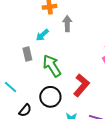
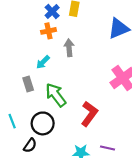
cyan line: (10, 87) -> (12, 121), turned 32
black circle: (50, 97) -> (43, 123), moved

